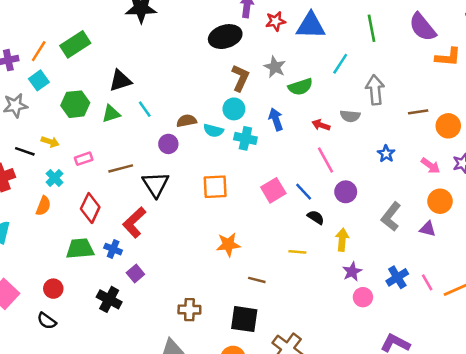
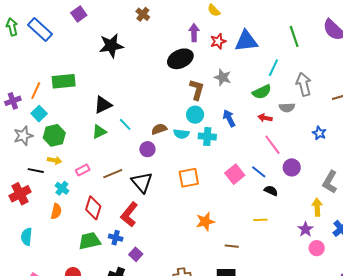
green rectangle: (75, 44) -> (64, 81), turned 35
green semicircle: (300, 87) -> (262, 92), moved
green hexagon: (75, 104) -> (54, 135), moved
yellow arrow: (342, 240) -> (317, 207), moved

